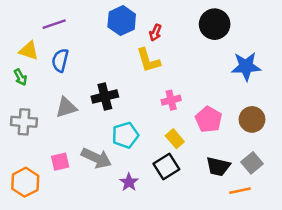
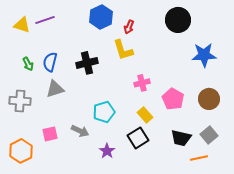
yellow triangle: (29, 51) -> (22, 25), moved
blue semicircle: (60, 60) -> (50, 62), moved
green arrow: (20, 77) -> (28, 64), moved
black cross: (105, 97) -> (87, 63), moved
gray arrow: (96, 158) -> (80, 131), size x0.7

